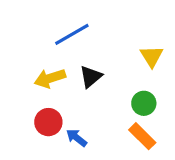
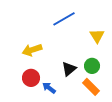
blue line: (72, 34) -> (64, 19), moved
black triangle: (91, 77) -> (69, 69), moved

